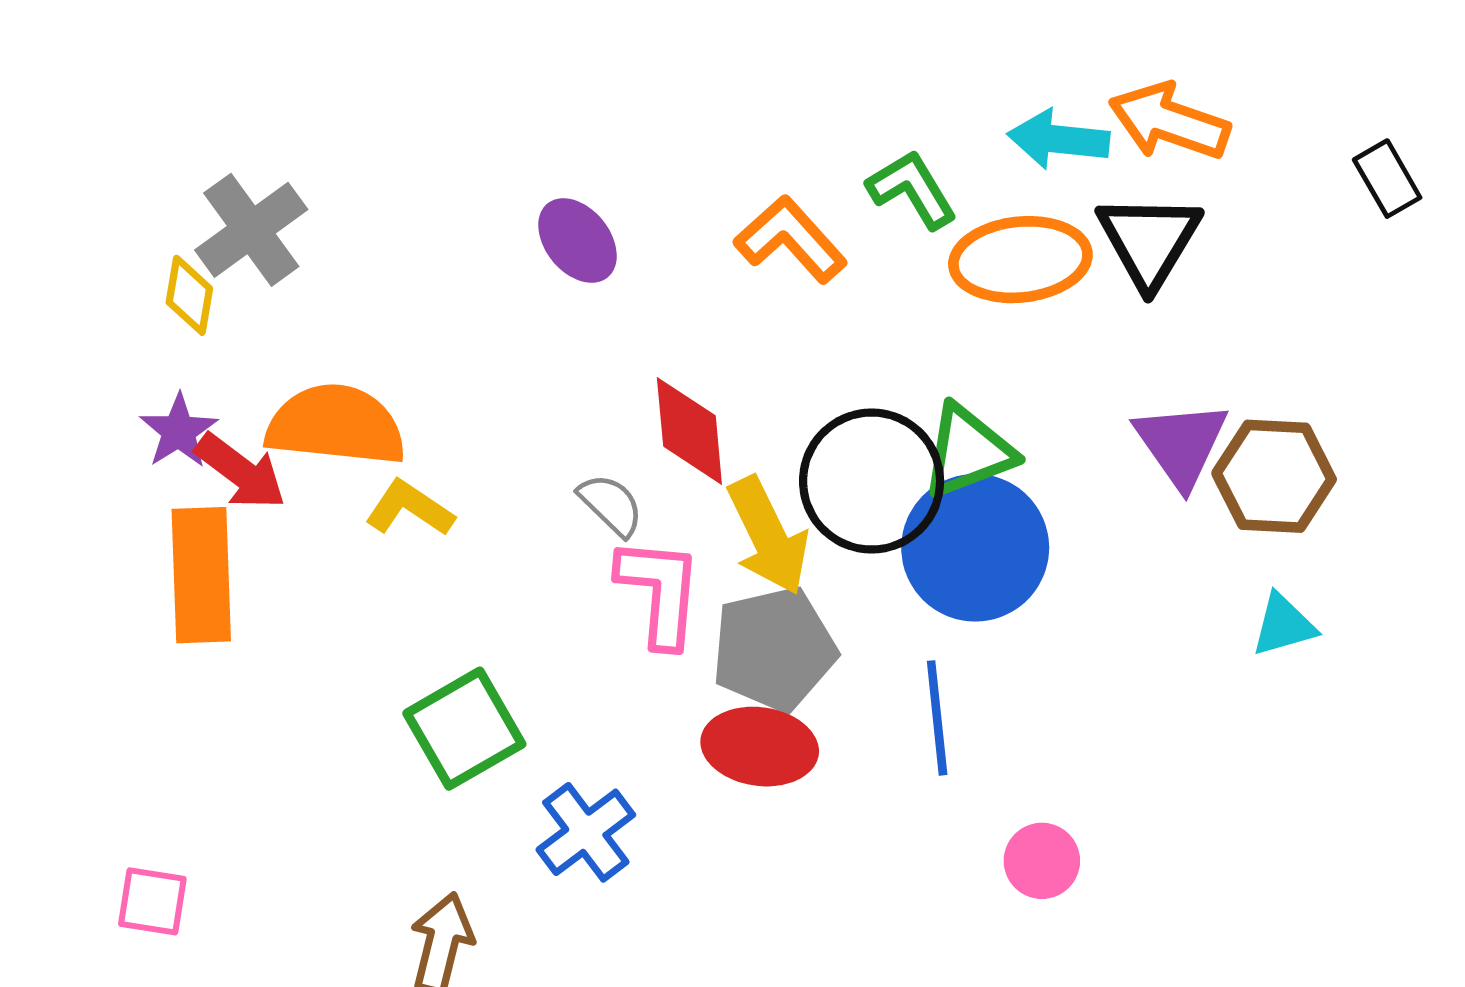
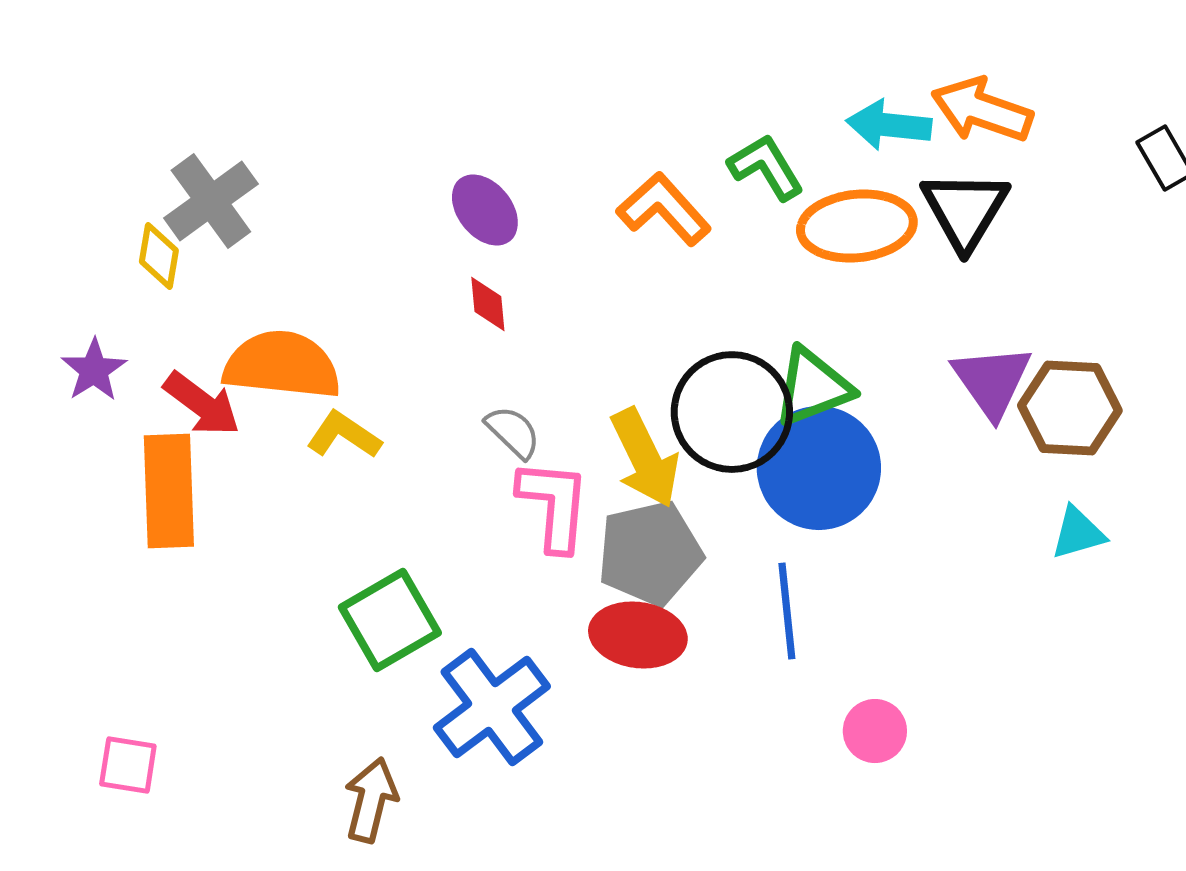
purple star: (179, 431) -> (94, 370), moved
red diamond: (689, 431) -> (488, 304), moved, size x0.6
blue cross: (586, 832) -> (492, 707), size x1.4

